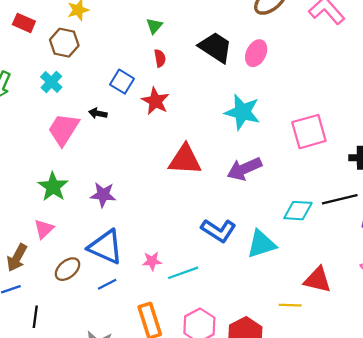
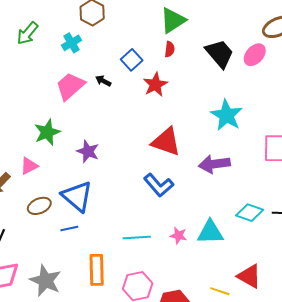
green triangle: (154, 26) -> (173, 20), size x1.8
pink ellipse: (256, 53) -> (255, 55), moved
blue L-shape: (219, 230) -> (159, 185), moved
pink star: (152, 261) -> (179, 236), moved

